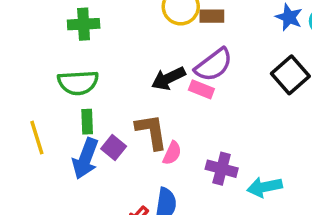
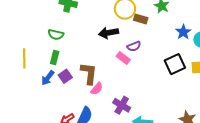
purple semicircle: (214, 65) -> (134, 46), size x0.6
black arrow: (168, 78) -> (109, 33), moved
green semicircle: (78, 83) -> (56, 35), size x0.7
blue arrow: (85, 159) -> (48, 78), size x0.7

